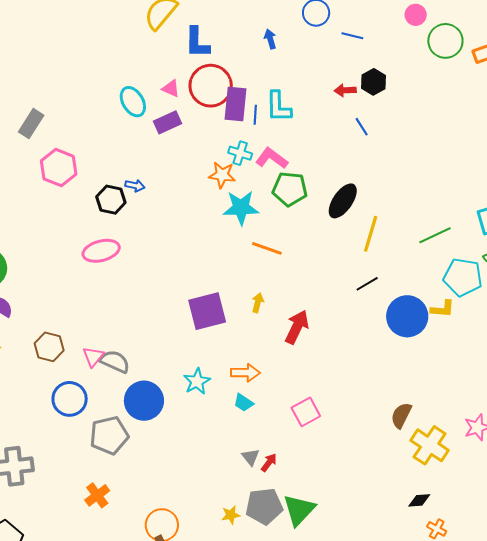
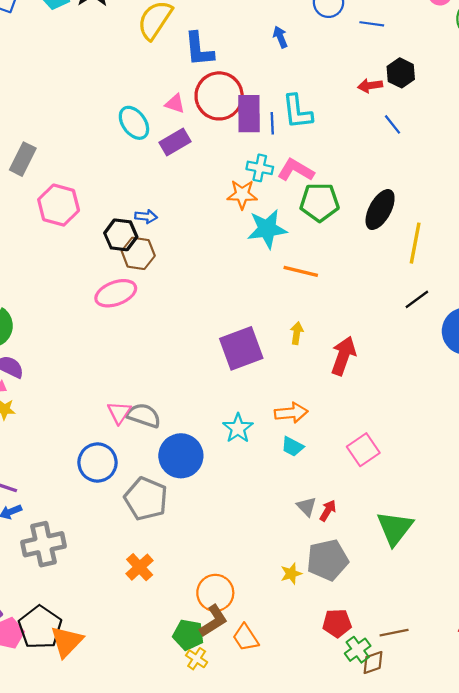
brown hexagon: (49, 347) -> (138, 253), moved
gray pentagon: (109, 435) -> (146, 499), turned -30
green triangle: (299, 510) -> (395, 528), moved

